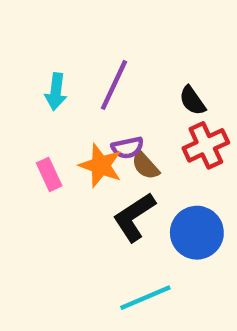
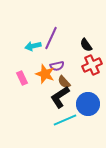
cyan arrow: (56, 92) -> (33, 46), moved, turned 70
brown semicircle: (145, 166) -> (64, 82), moved
cyan line: (145, 298) -> (65, 120), moved

